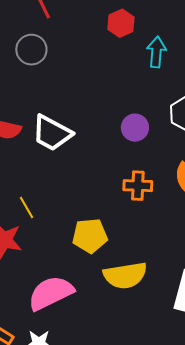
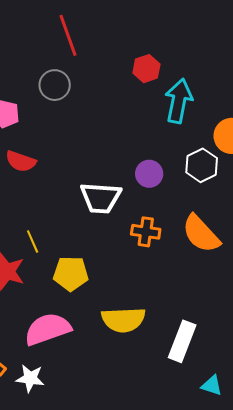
cyan arrow: (156, 52) -> (179, 101), size x1.4
white trapezoid: (52, 133) -> (101, 198), moved, turned -30
yellow pentagon: (90, 236) -> (71, 274), moved

